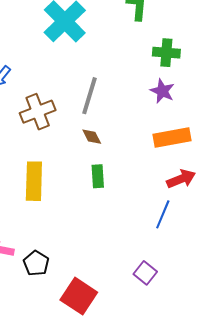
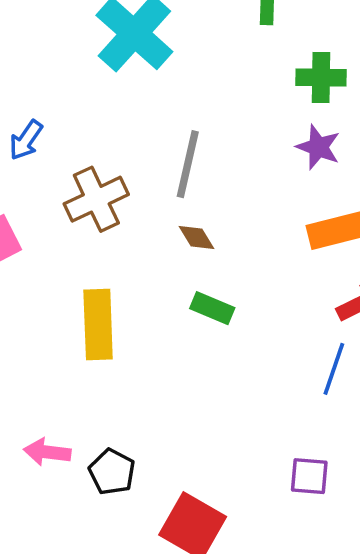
green rectangle: (98, 176) -> (212, 308), turned -60
purple square: (145, 273) -> (309, 476), turned -30

